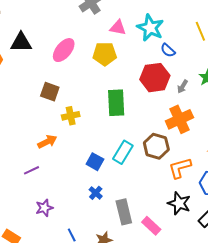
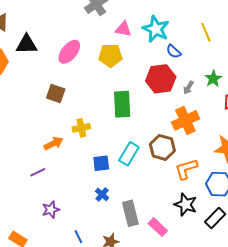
yellow cross: (71, 116) -> (81, 128), moved
blue square: (95, 162) -> (101, 163), turned -36

